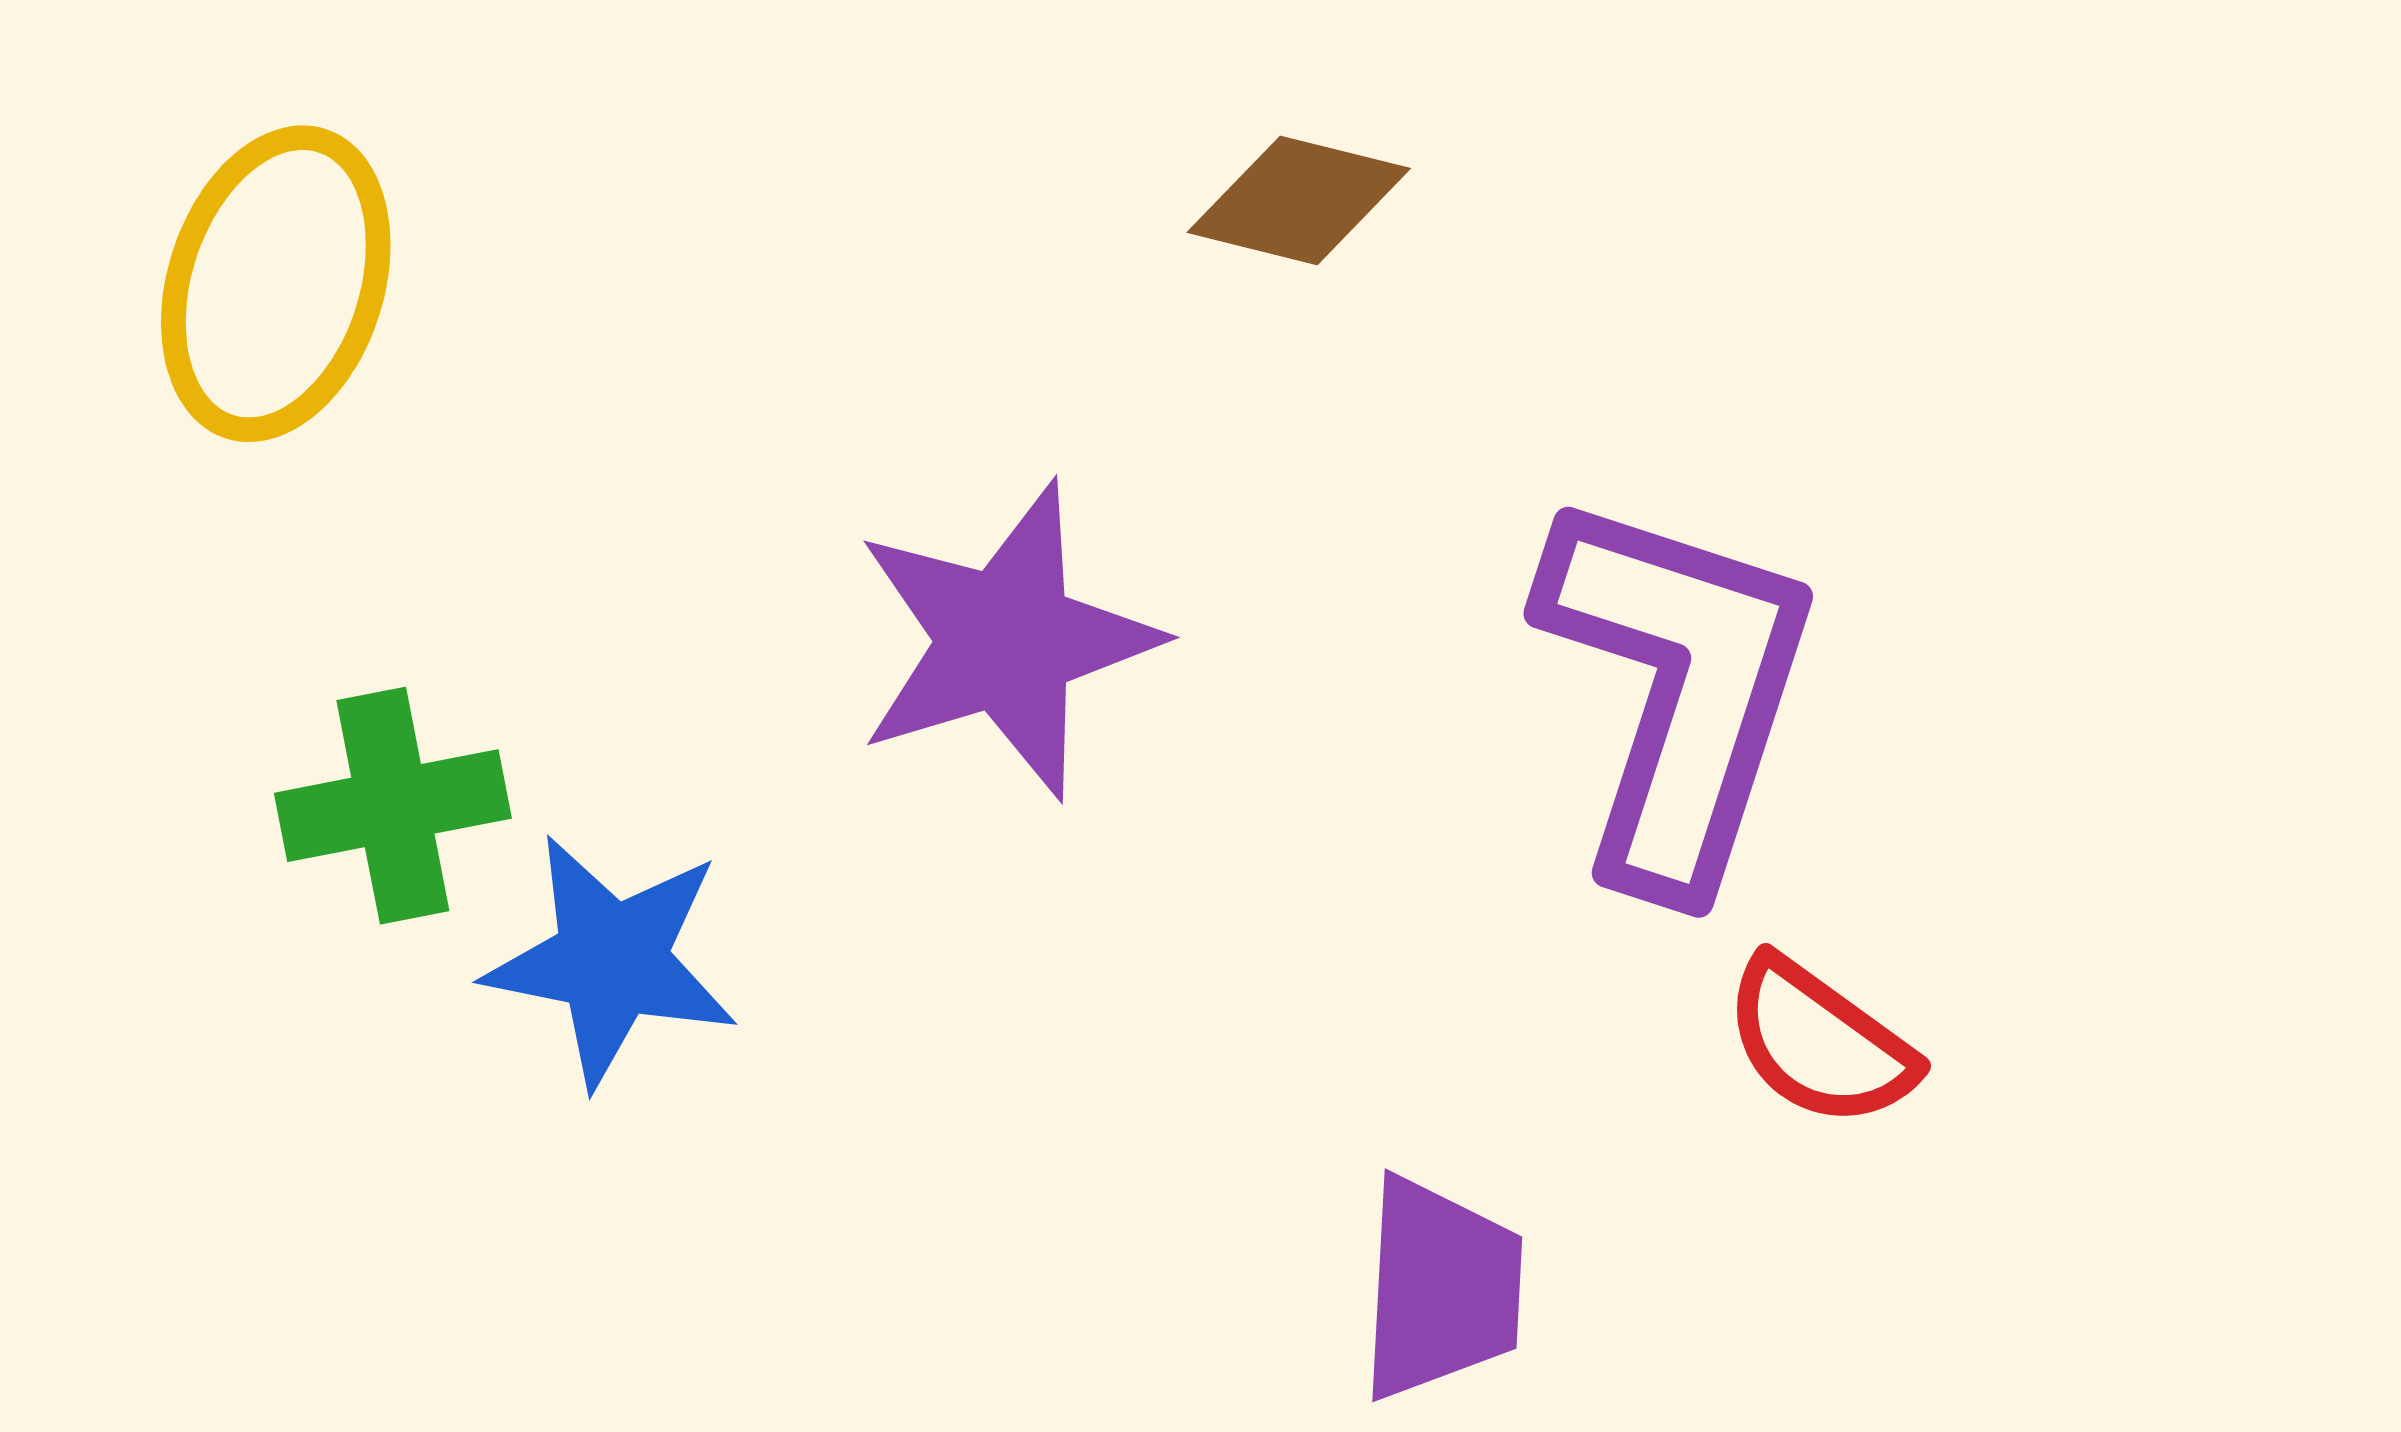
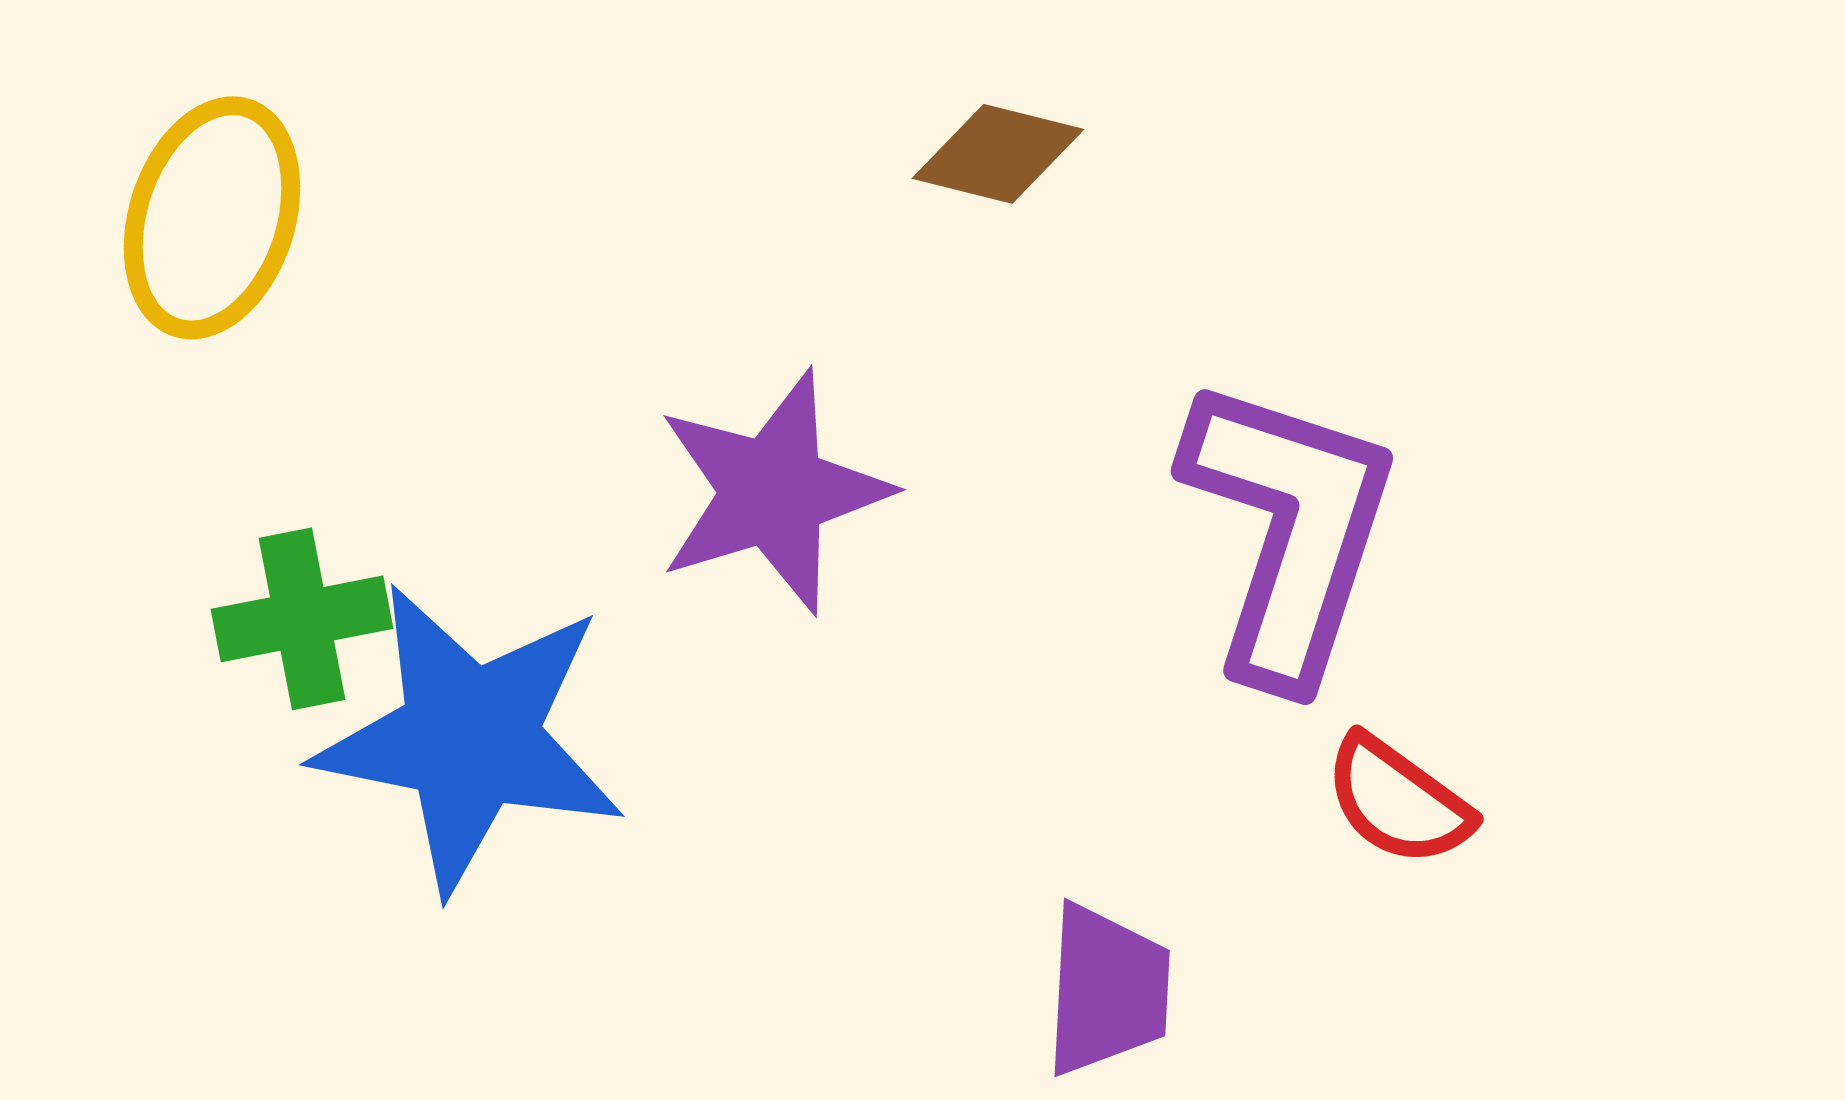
blue star: (612, 961) -> (470, 738), size x1.6

